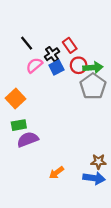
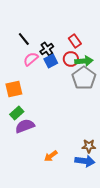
red rectangle: (70, 45) -> (75, 41), moved
orange square: (15, 98) -> (14, 89), turned 30
green rectangle: (19, 125) -> (17, 113), turned -32

